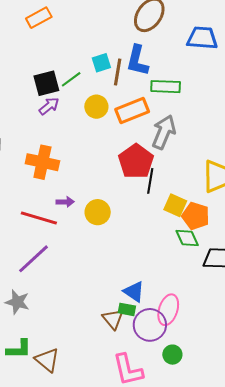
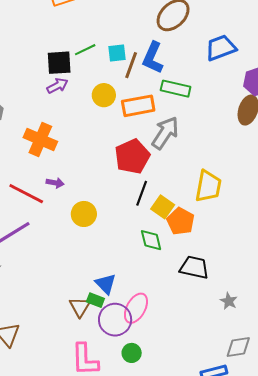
blue trapezoid: (202, 38) -> (221, 48), turned -36
green line: (71, 79) -> (85, 50), moved
black line: (150, 181) -> (142, 193), moved
yellow circle: (98, 212) -> (84, 214), moved
green diamond: (187, 238) -> (151, 240), moved

